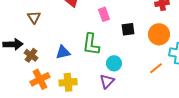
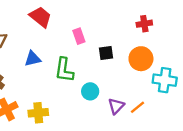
blue triangle: (63, 52) -> (33, 59), moved
orange line: (156, 68) -> (138, 107), moved
purple triangle: (107, 81) -> (116, 106), moved

